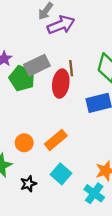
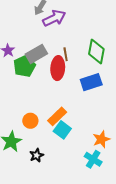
green pentagon: (22, 78) -> (24, 66), turned 30
cyan square: (61, 174) -> (62, 130), moved

